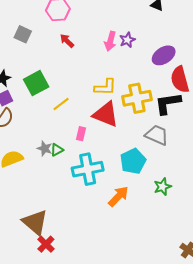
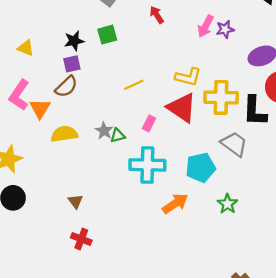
green square: (36, 83) -> (107, 35), moved, size x0.7
black L-shape: (168, 103) -> (255, 111), turned -92
green star: (163, 187) -> (227, 204), turned -30
brown triangle: (35, 222) -> (75, 201), moved, size x0.5
red cross: (46, 244) -> (81, 239), turned -36

